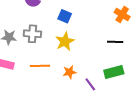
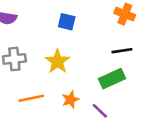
blue square: (65, 16) -> (67, 22), moved
green rectangle: (114, 72) -> (112, 79), moved

